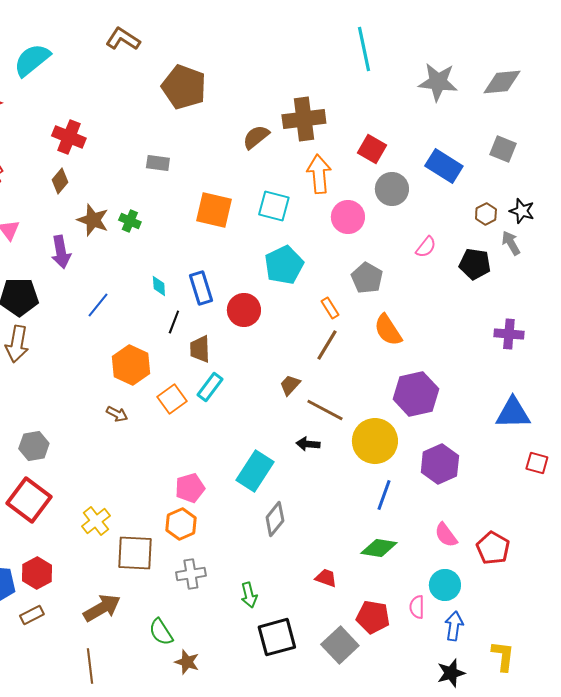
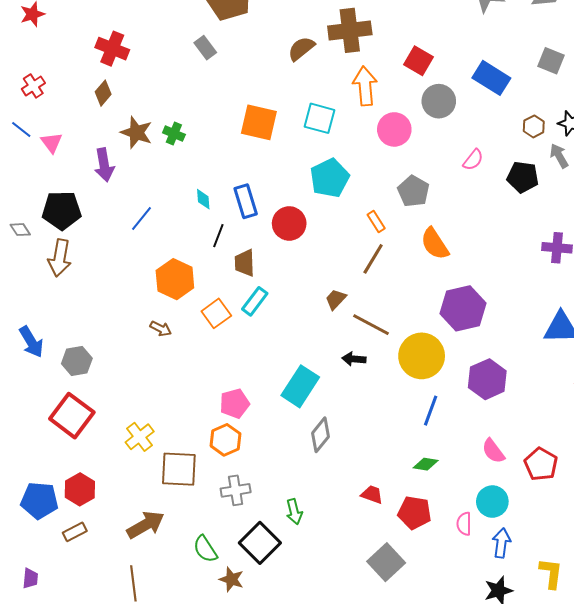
gray rectangle: (158, 163) -> (205, 48), moved, turned 45
green diamond: (379, 548) -> (426, 464), size x0.7
red pentagon: (373, 617) -> (415, 513), moved
black square: (277, 637) -> (260, 543), moved, turned -30

